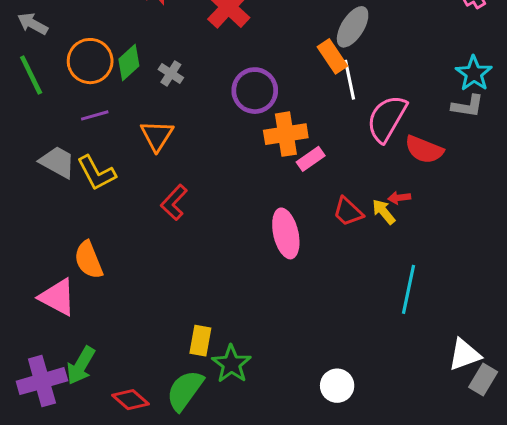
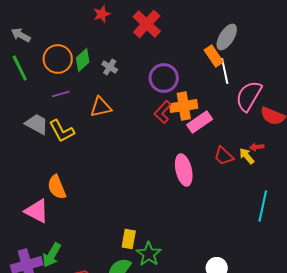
orange triangle: (157, 136) -> (101, 107), turned 45
pink rectangle: (311, 159) -> (200, 122), size x1.4
red L-shape: (174, 202) -> (163, 112), moved

